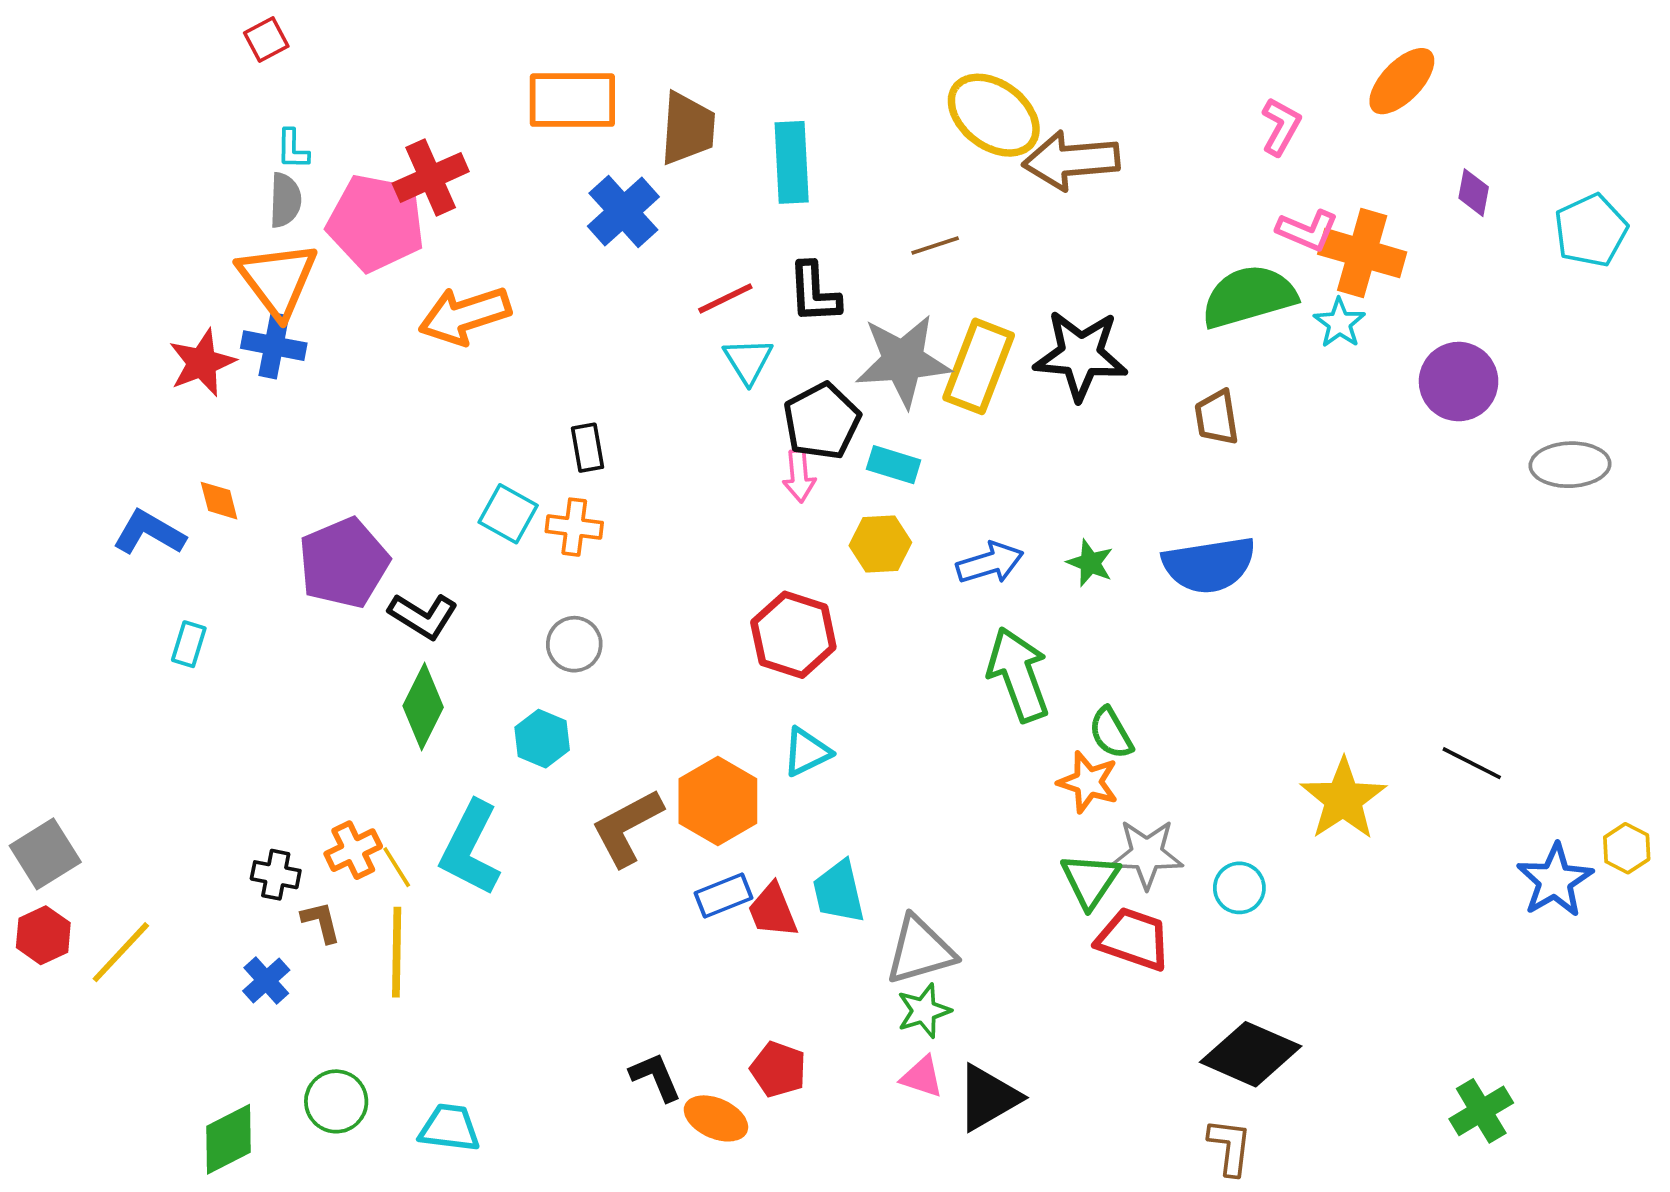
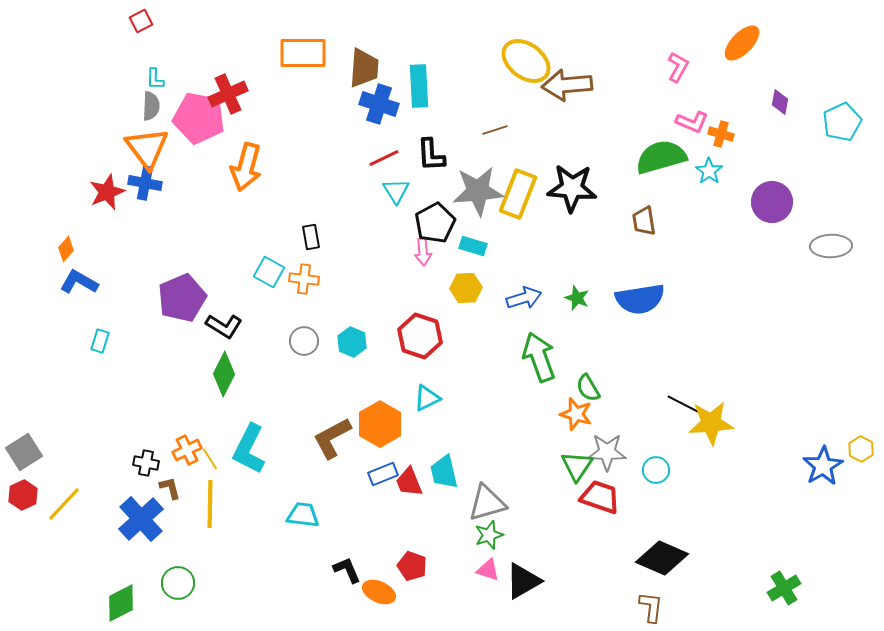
blue cross: (623, 211) -> (379, 104), moved, turned -30
orange cross: (1362, 253) -> (721, 134), size x0.6
orange arrow: (465, 315) -> (246, 167), turned -57
orange diamond: (219, 501) -> (66, 249), moved, turned 55
cyan hexagon: (542, 739) -> (352, 342), moved
black line: (1472, 763) -> (683, 404), moved
yellow star: (1343, 799) -> (711, 423), turned 30
blue cross: (266, 981) -> (141, 519), size x1.8
cyan trapezoid: (450, 1128) -> (303, 515), moved

